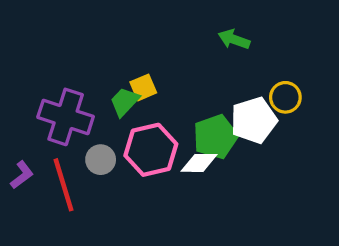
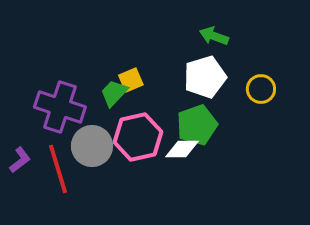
white pentagon: (254, 120) -> (205, 77), moved
gray circle: (101, 160) -> (92, 146), size x1.5

